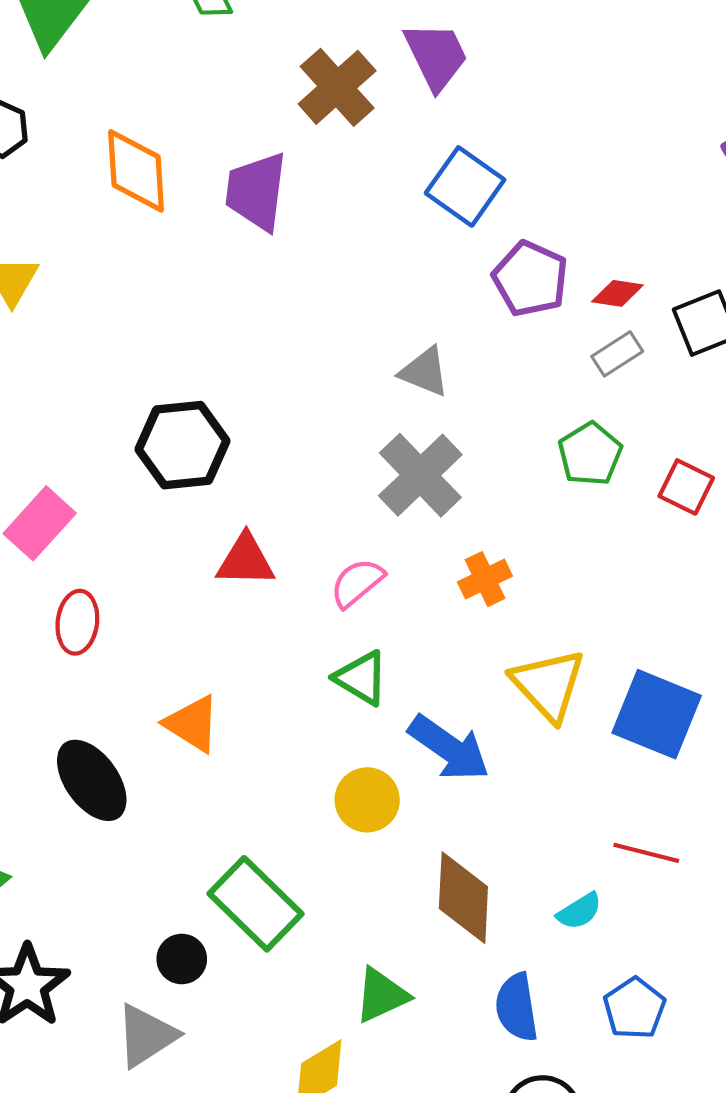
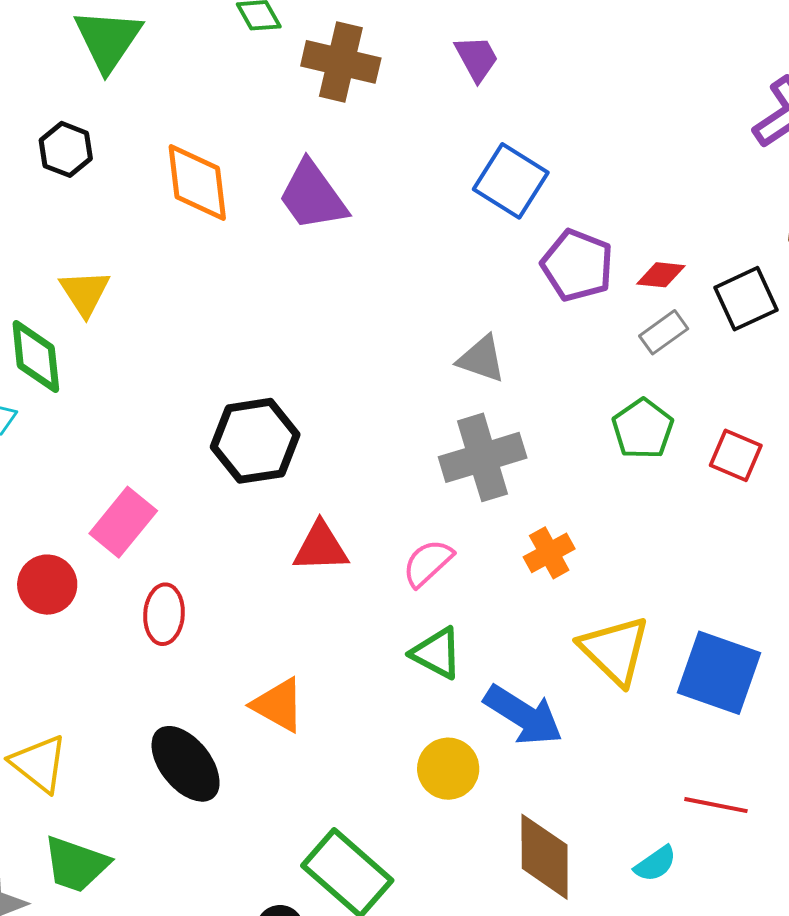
purple trapezoid: (436, 56) -> (477, 58), size x0.7
brown cross: (337, 87) -> (341, 62), moved, turned -32
purple trapezoid: (256, 191) -> (313, 196), turned -40
gray cross: (420, 475) -> (483, 457), turned 30

